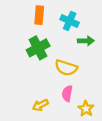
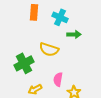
green cross: (38, 48) -> (24, 63), moved
yellow semicircle: (66, 68) -> (49, 49), moved

